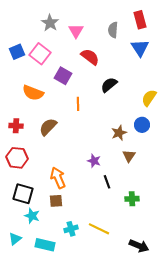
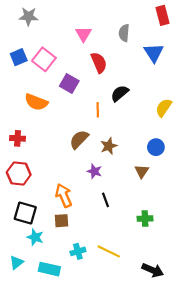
red rectangle: (140, 20) -> (163, 15), moved
gray star: (50, 23) -> (29, 16), moved, turned -30
red semicircle: (90, 57) -> (99, 63), turned 30
orange line: (78, 104) -> (98, 110), moved
blue circle: (142, 125) -> (156, 147), moved
brown semicircle: (48, 127) -> (79, 139), moved
brown star: (119, 133) -> (109, 146), moved
purple star: (94, 161) -> (94, 171), moved
black line: (107, 182) -> (105, 200), moved

